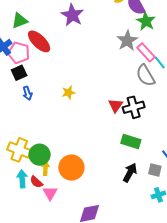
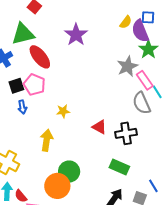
green triangle: (20, 21) -> (23, 34), size x1.4
pink pentagon: (19, 53) -> (34, 85), moved
red triangle: (115, 105) -> (99, 127), moved, turned -42
green circle: (40, 155) -> (69, 172), moved
yellow arrow: (45, 168) -> (47, 140), moved, size x1.5

